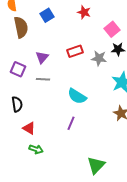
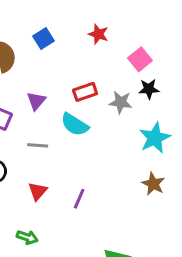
gray line: (43, 79) -> (38, 145), moved
cyan semicircle: (77, 96) -> (75, 125), moved
red triangle: (29, 128) -> (38, 191), moved, turned 40

